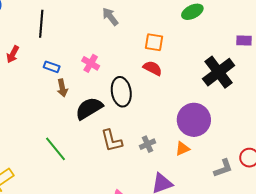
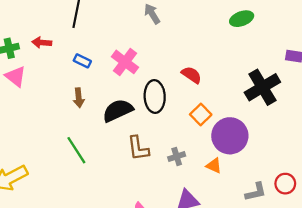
orange square: (154, 42) -> (201, 115), moved, turned 30
red arrow: (13, 54) -> (42, 42), turned 60
pink cross: (91, 63) -> (125, 62), size x1.4
brown arrow: (62, 88) -> (79, 98), moved
orange triangle: (182, 149) -> (214, 166), turned 42

